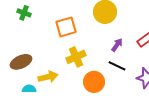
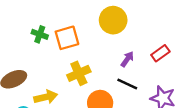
green cross: (24, 13) -> (40, 34), moved

